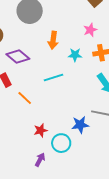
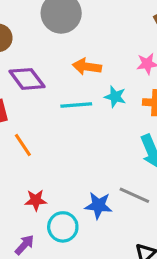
orange arrow: (53, 40) -> (87, 67), turned 78
cyan line: (54, 78) -> (76, 105), moved

